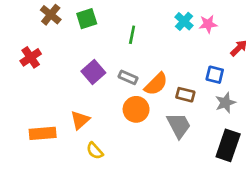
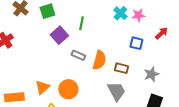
purple square: (93, 72) -> (59, 35), moved
blue square: (215, 75) -> (136, 43), moved
orange semicircle: (156, 84) -> (99, 60), turned -30
orange circle: (136, 109) -> (68, 89), moved

